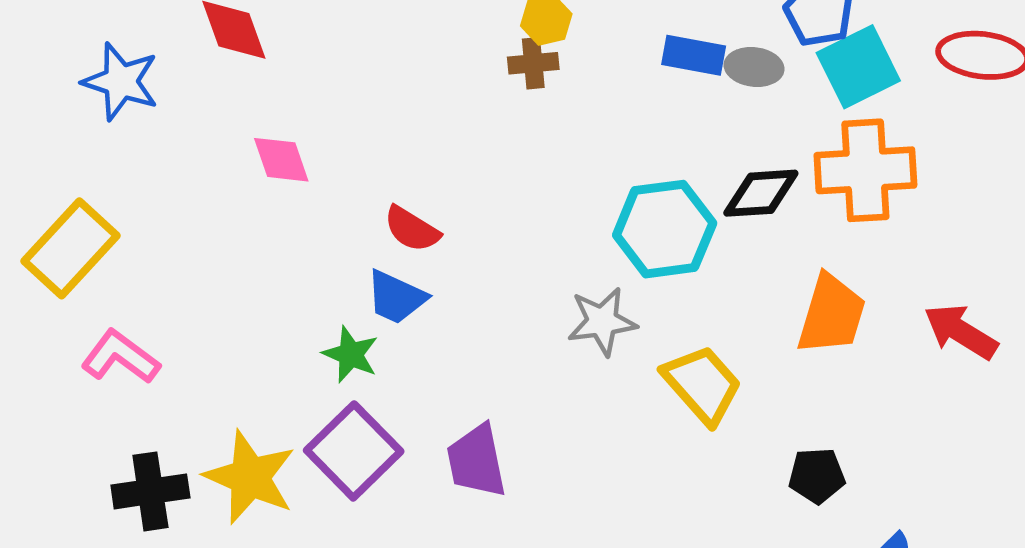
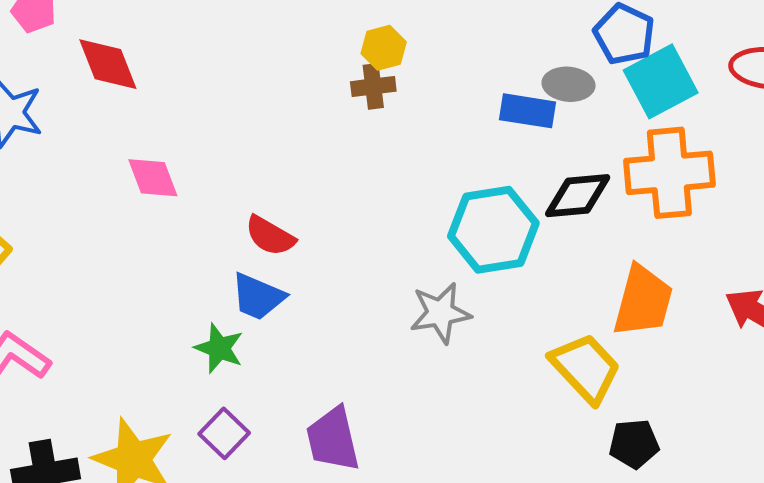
blue rectangle: (694, 55) -> (528, 111), moved
yellow trapezoid: (702, 384) -> (586, 368), moved
purple square: (354, 451) -> (224, 433), size x0.6

